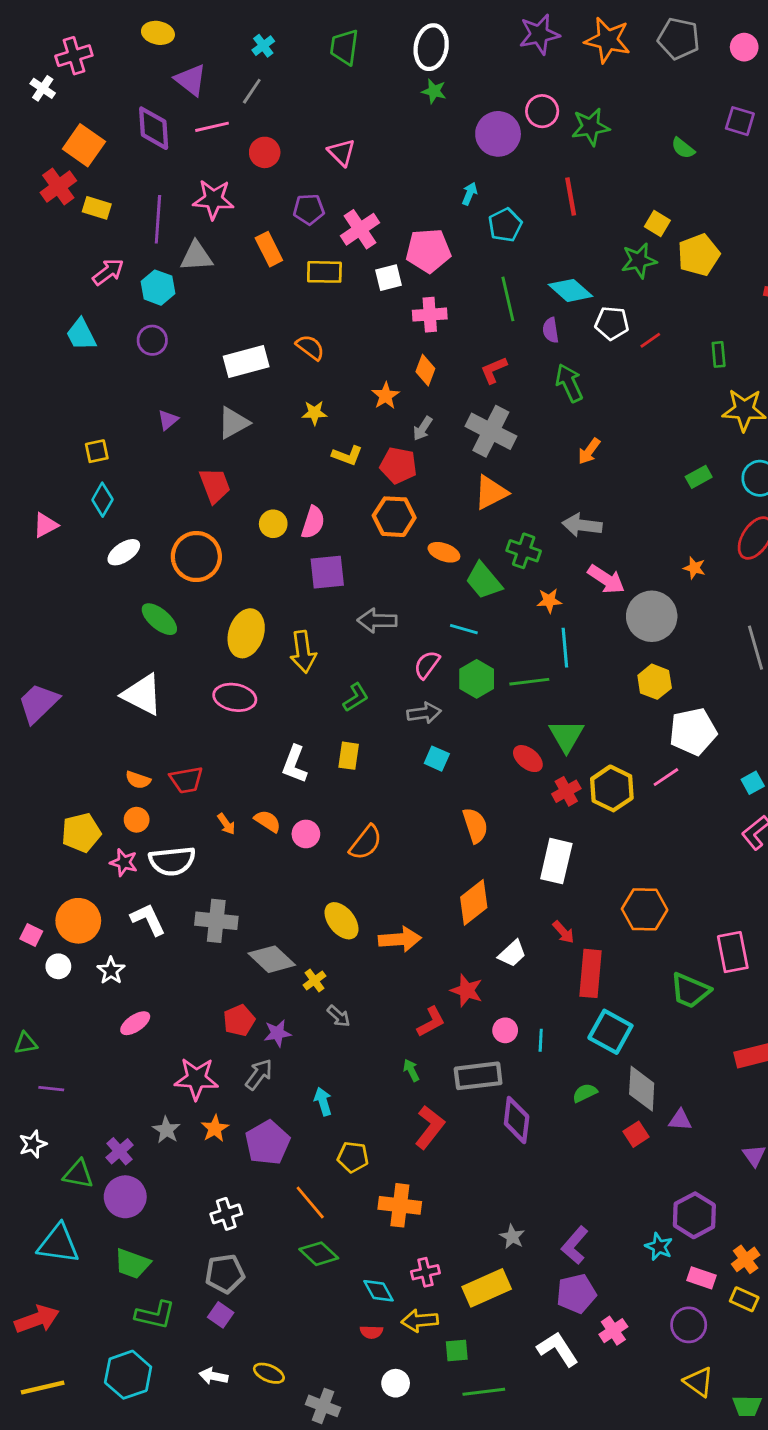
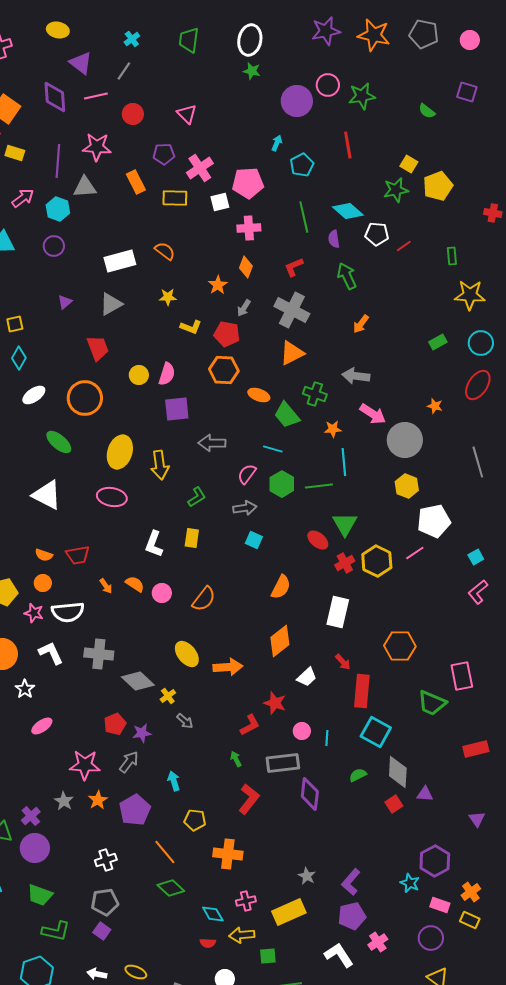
orange semicircle: (475, 825) -> (281, 587), turned 45

